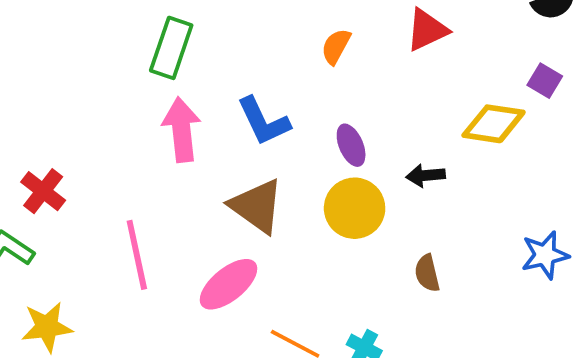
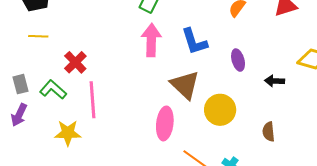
yellow circle: (355, 208) -> (220, 110), moved
pink line: (137, 255) -> (92, 100), moved
pink ellipse: (229, 284) -> (165, 123), turned -52

